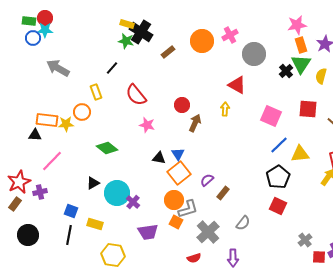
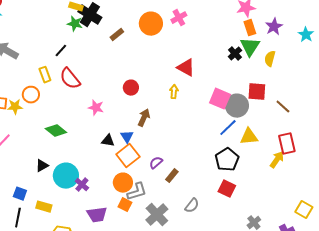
gray circle: (254, 54) -> (237, 106), moved
red semicircle: (136, 95) -> (70, 79), moved
brown arrow: (195, 123) -> (144, 118), moved

